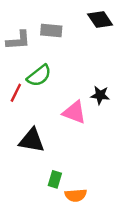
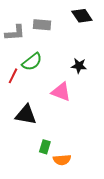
black star: (100, 95) -> (79, 66), moved

